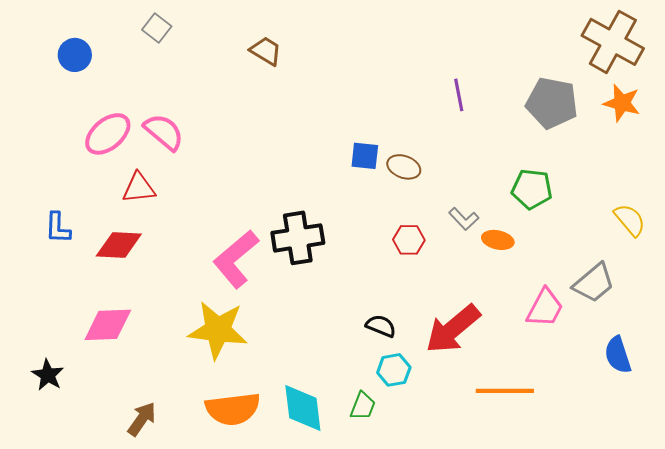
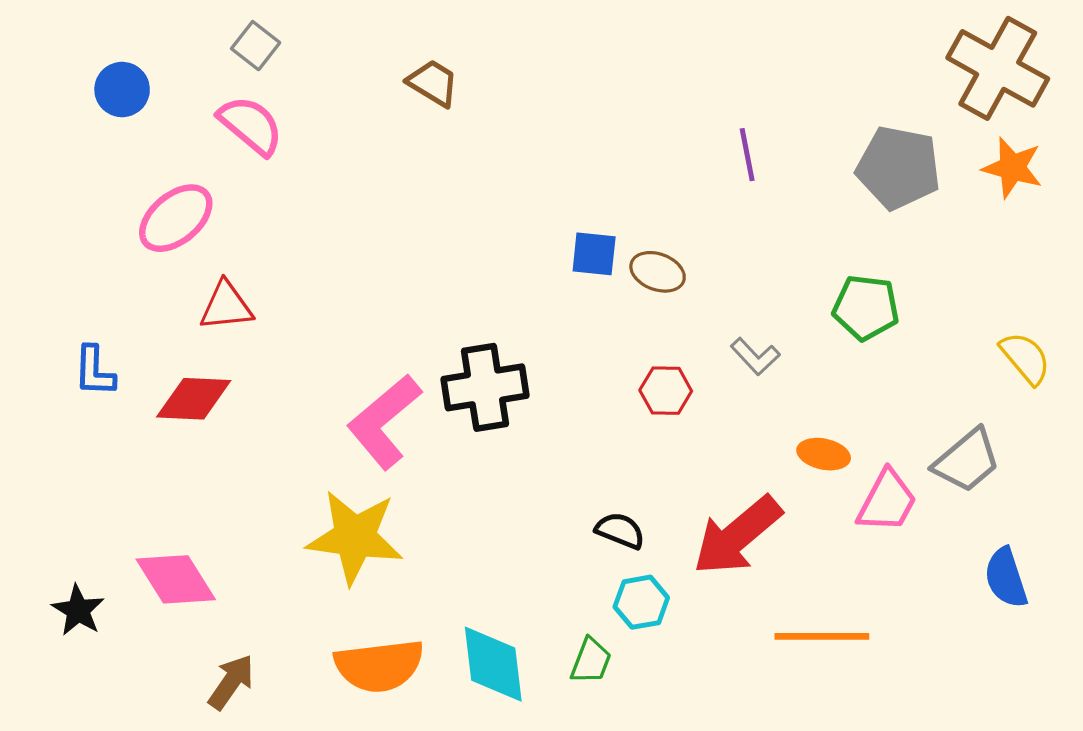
pink semicircle: (164, 132) -> (251, 125), moved
orange ellipse: (498, 240) -> (824, 454), moved
pink diamond: (108, 325) -> (176, 579), moved, turned 60

